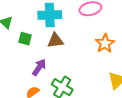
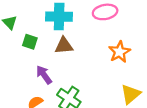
purple arrow: (39, 67) -> (44, 75), turned -72

